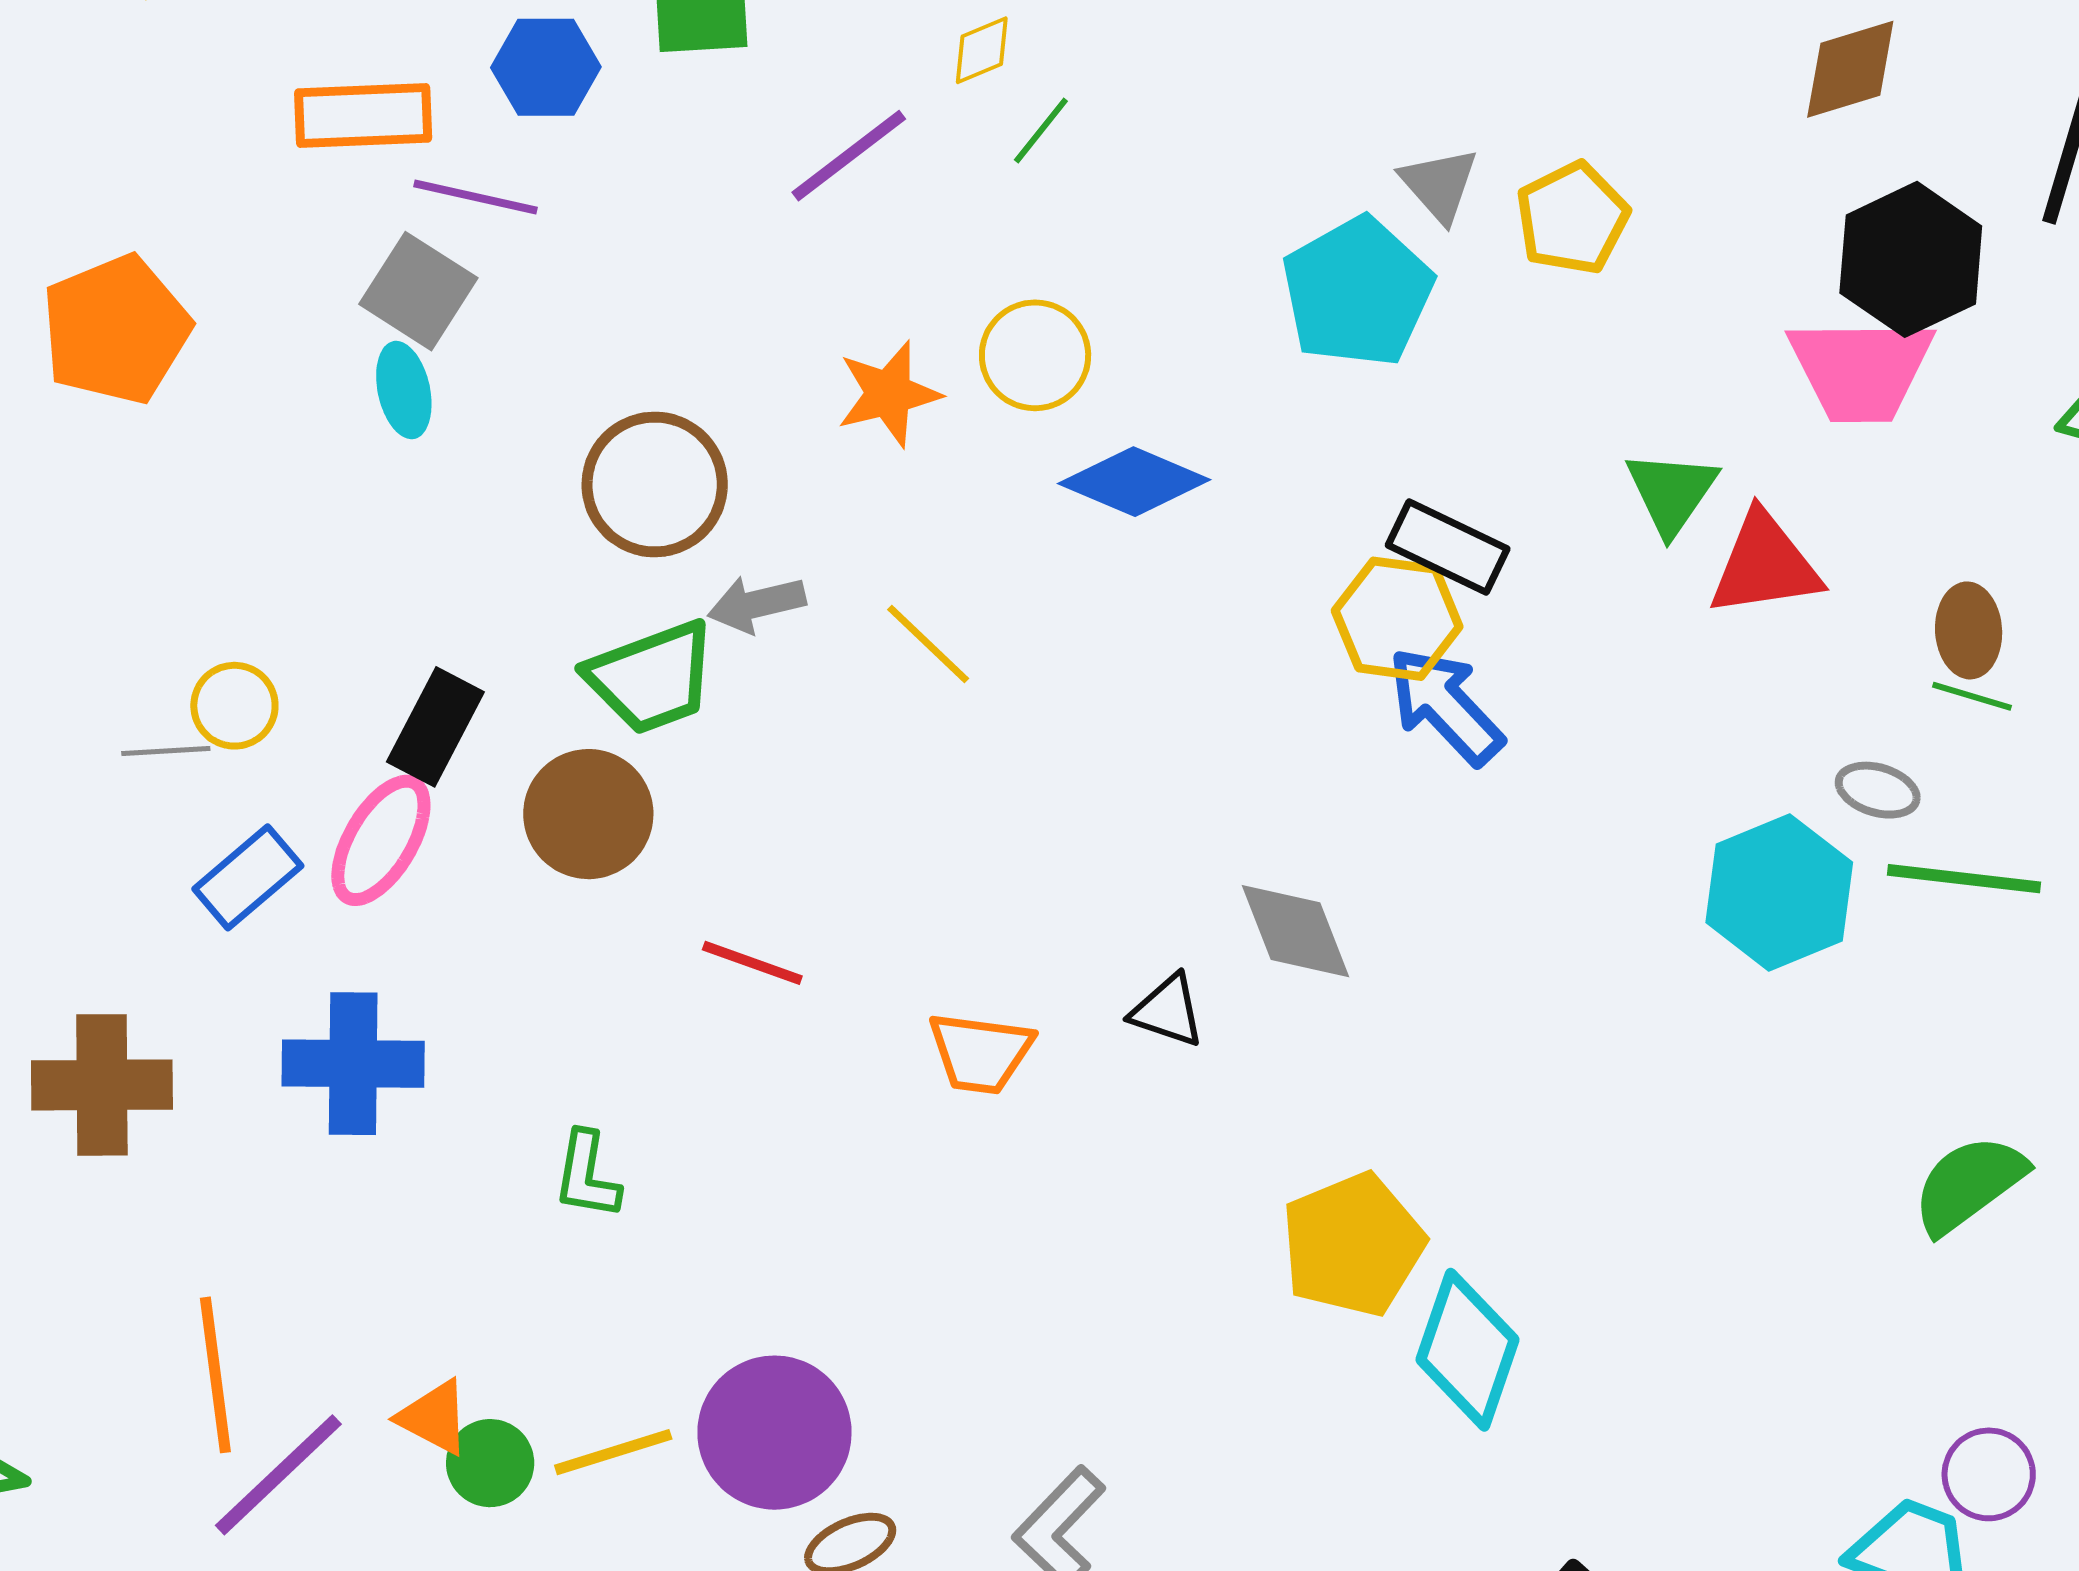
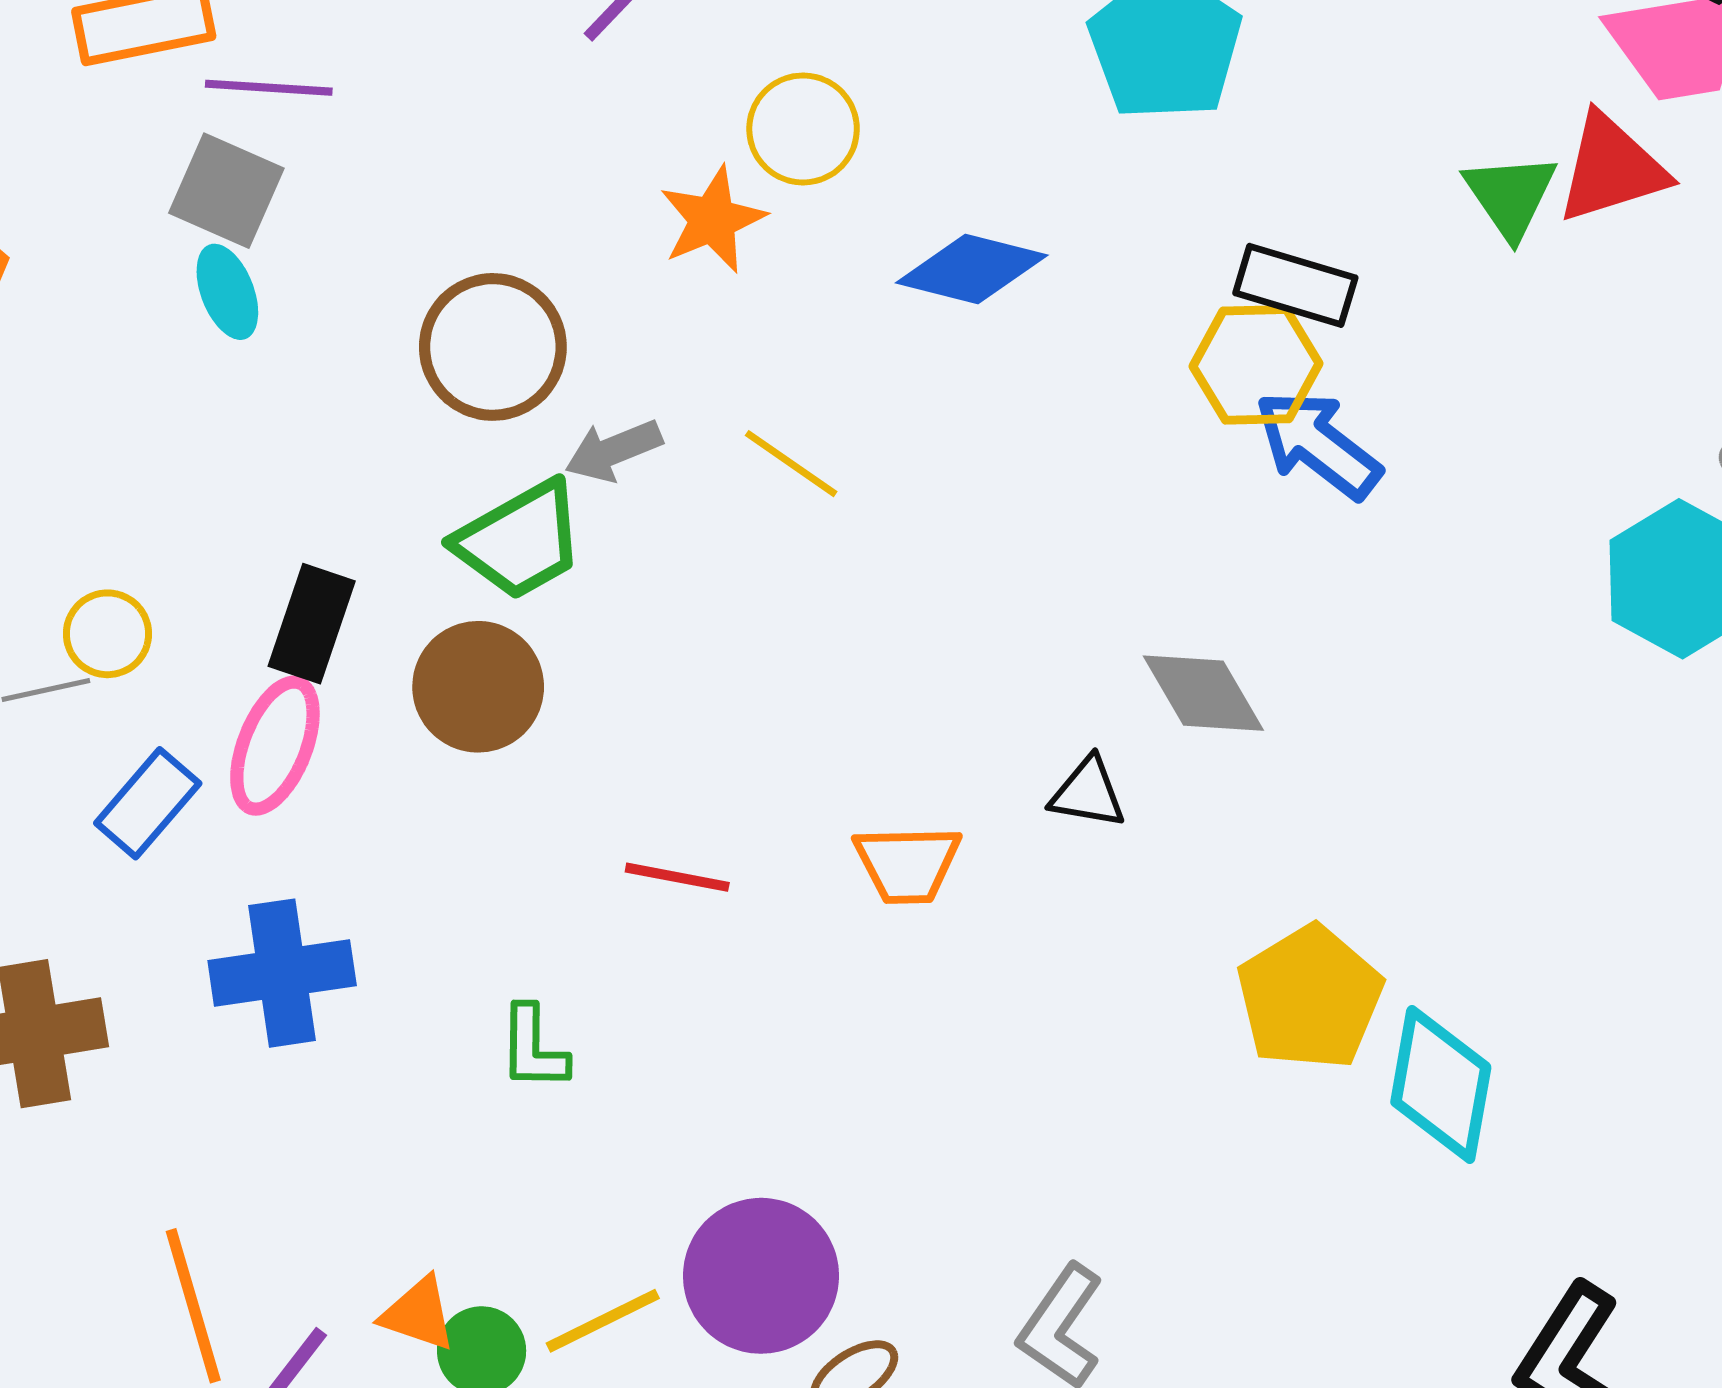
yellow circle: (1035, 355) -> (803, 129), moved
red triangle: (1765, 565) -> (1612, 168), moved
red line: (752, 963) -> (677, 877), moved

